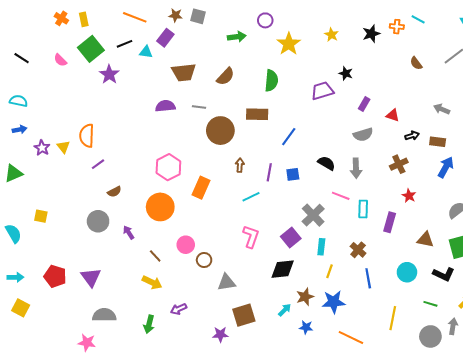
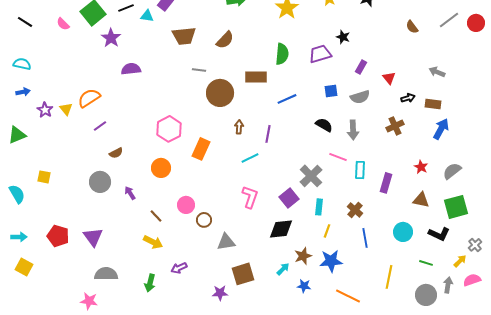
green semicircle: (271, 81) -> (282, 54), moved
purple semicircle: (165, 106) -> (131, 69), moved
red triangle: (393, 115) -> (389, 78), turned 32
orange semicircle: (87, 136) -> (89, 98), turned 55
blue line: (289, 137) -> (287, 99), turned 30
blue square: (293, 174) -> (331, 91), moved
red star: (409, 196) -> (421, 167), moved
orange circle: (160, 207) -> (161, 168), size x0.7

